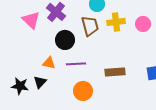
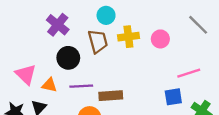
pink triangle: (31, 20) -> (26, 74), moved
brown rectangle: (115, 72) -> (111, 96), moved

